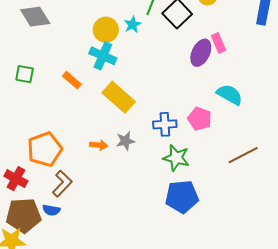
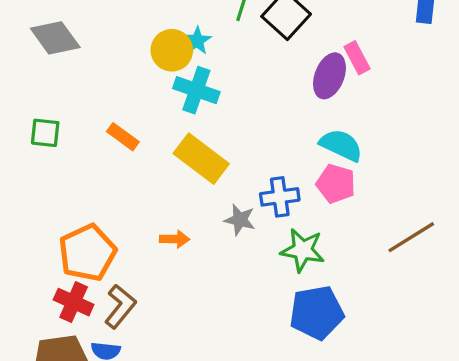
cyan star: (133, 25) -> (197, 41), moved
cyan cross: (103, 56) -> (196, 90), moved
cyan semicircle: (230, 95) -> (341, 145), moved
gray star: (125, 141) -> (240, 220), moved, turned 30
red cross: (16, 179) -> (74, 302), moved

